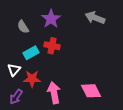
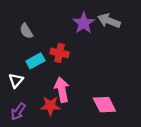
purple star: (51, 19) -> (84, 23), moved
red star: (32, 79) -> (50, 106), moved
pink arrow: (54, 93) -> (62, 90), moved

